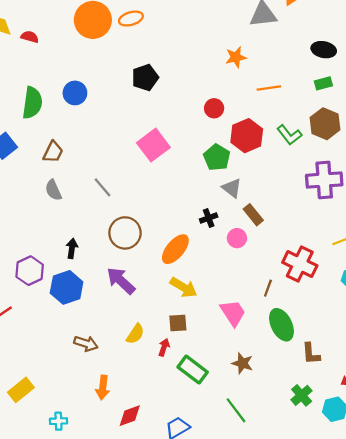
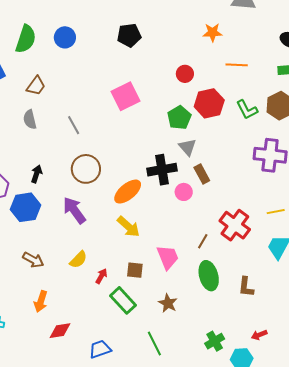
black cross: (209, 218) -> (162, 170), size x1.8
brown square: (178, 323) -> (135, 270), moved
brown L-shape: (311, 354) -> (246, 287), moved

